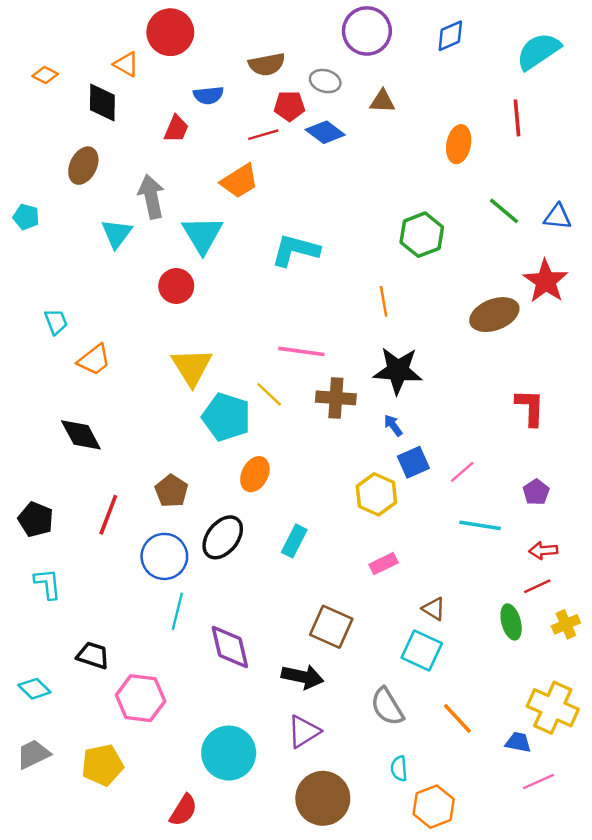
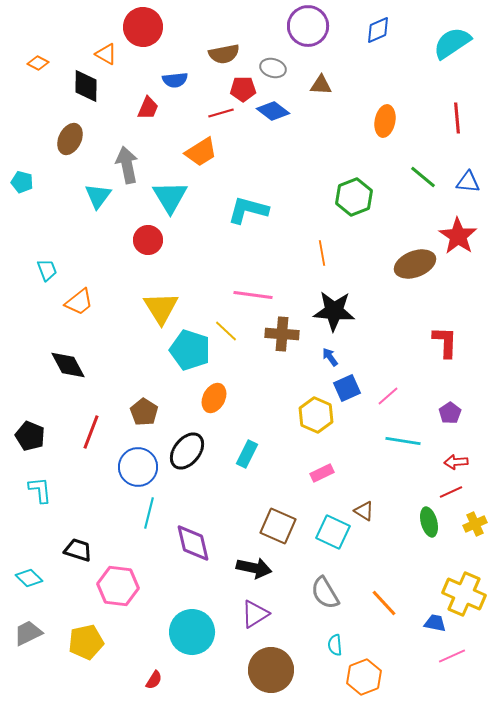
red line: (517, 118) -> (457, 118), moved
cyan square: (422, 651) -> (333, 532), moved
red semicircle: (183, 810) -> (154, 680), size x0.7

